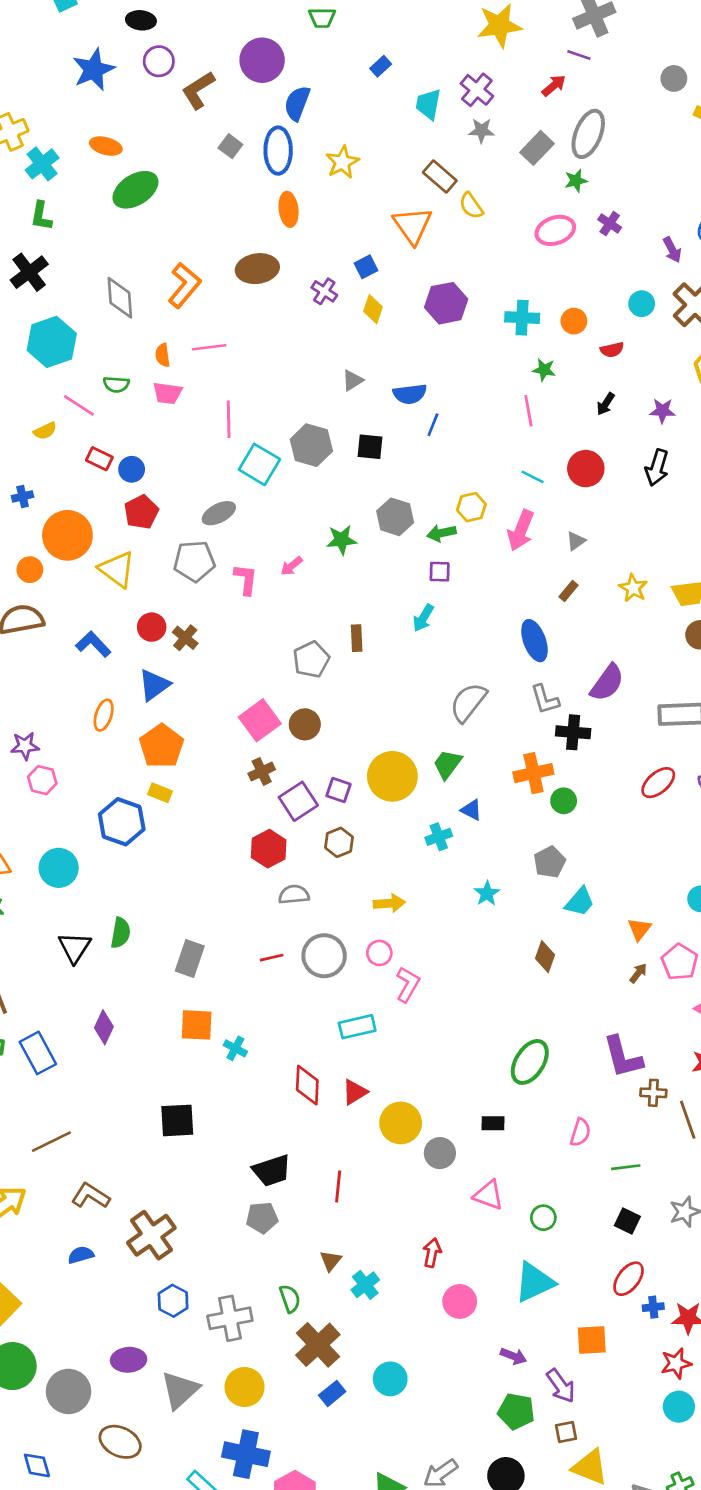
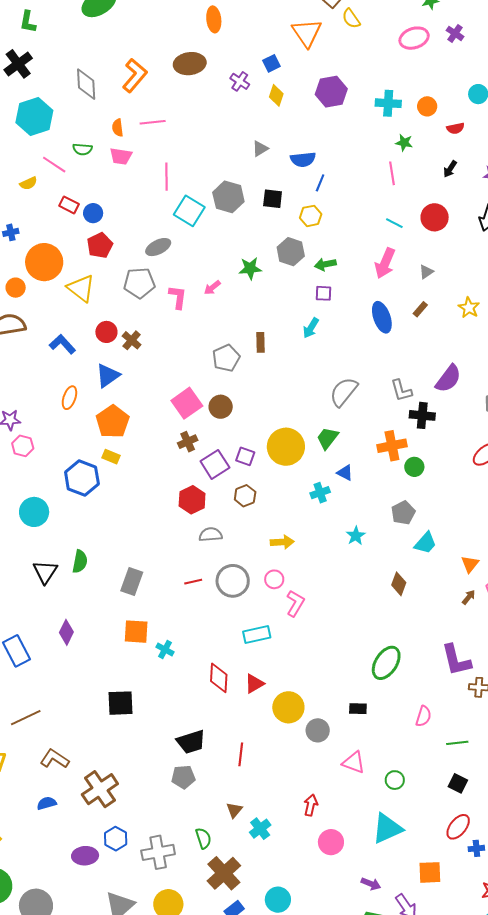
yellow hexagon: (471, 507) -> (311, 216), moved
blue ellipse: (534, 641) -> (382, 317), moved
purple ellipse: (129, 1360) -> (85, 856), moved

